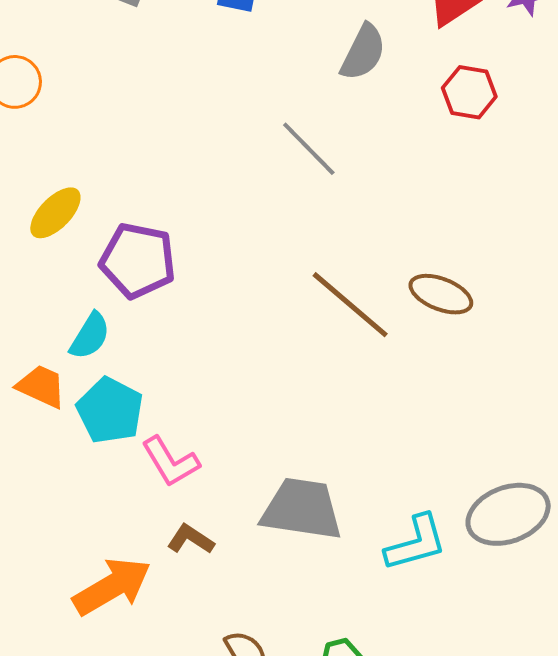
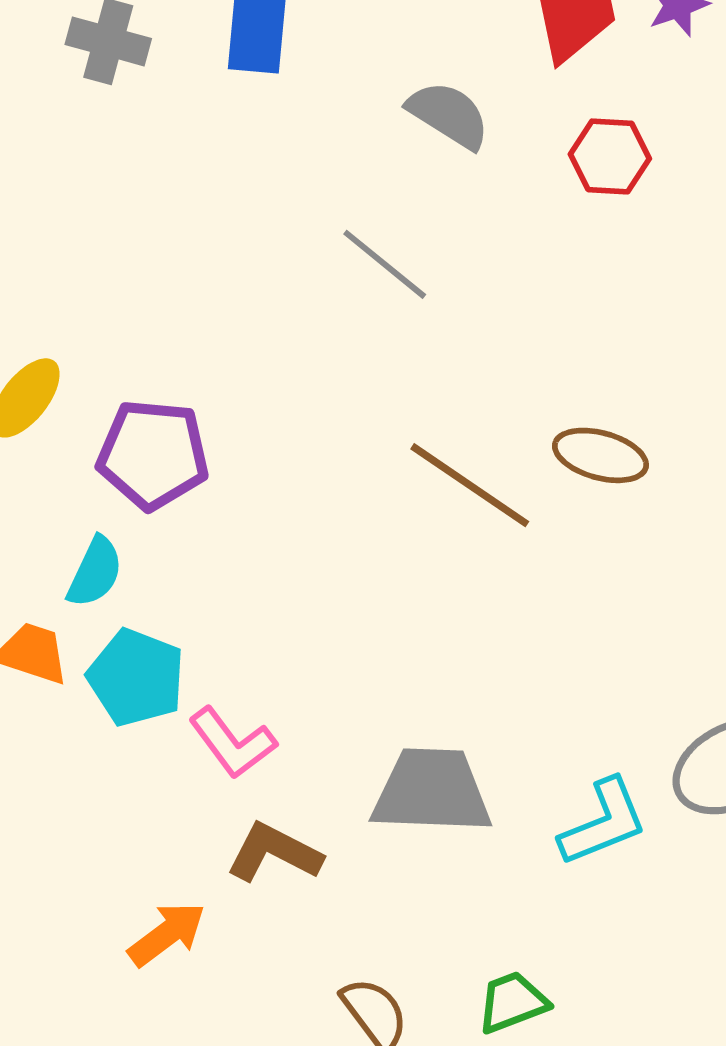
gray semicircle: (363, 52) -> (449, 115), turned -78
brown L-shape: (191, 539) -> (274, 853), size x1.4
orange arrow: (112, 586) -> (167, 934), size x0.7

